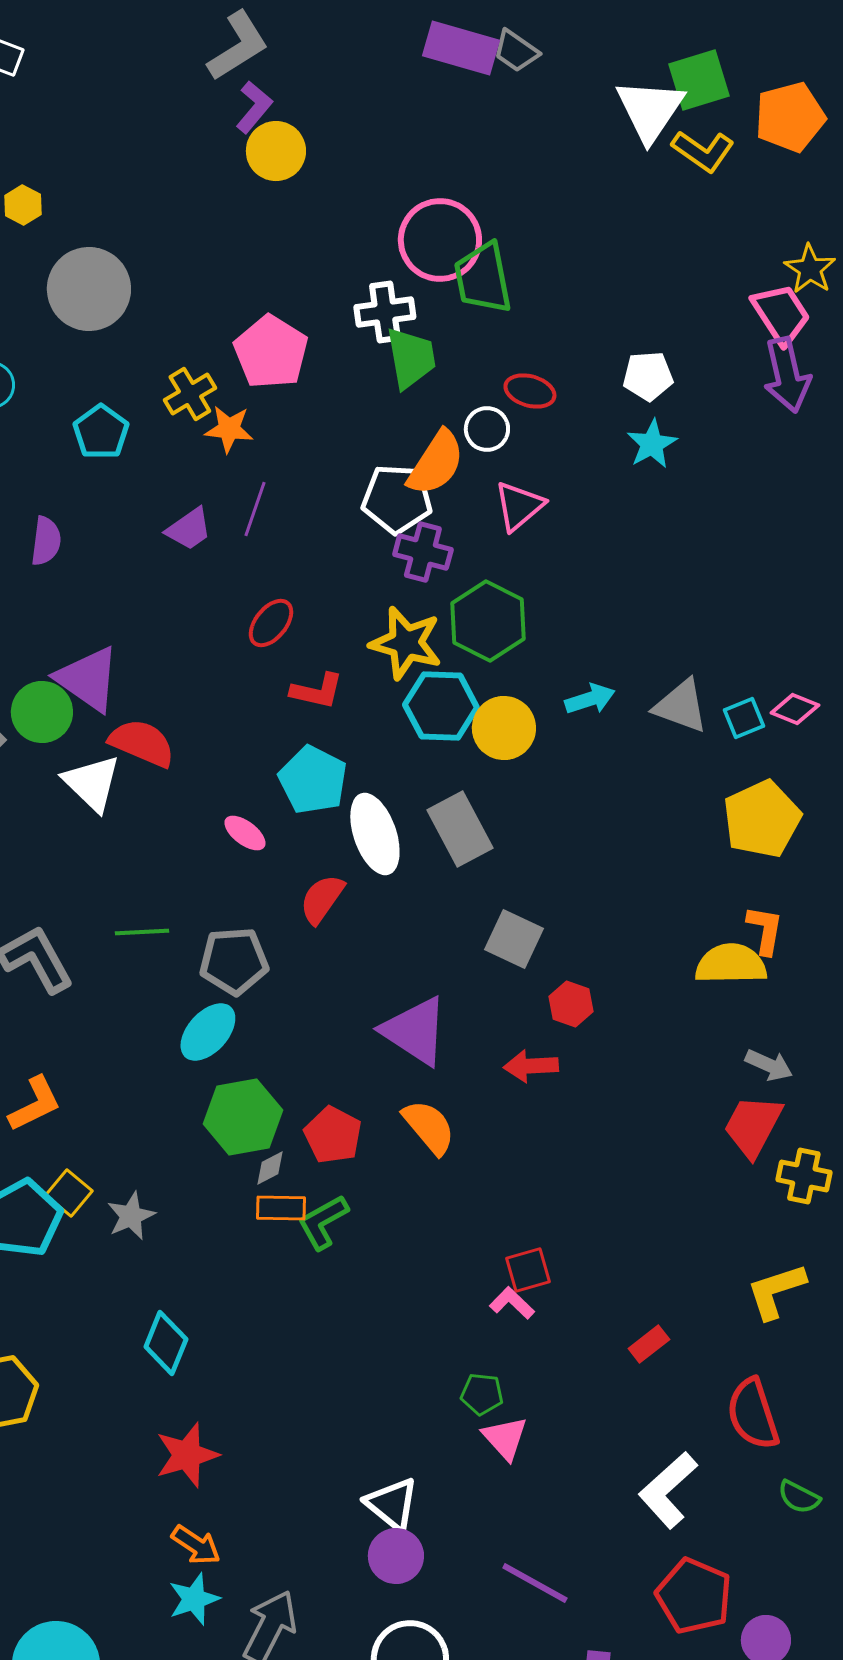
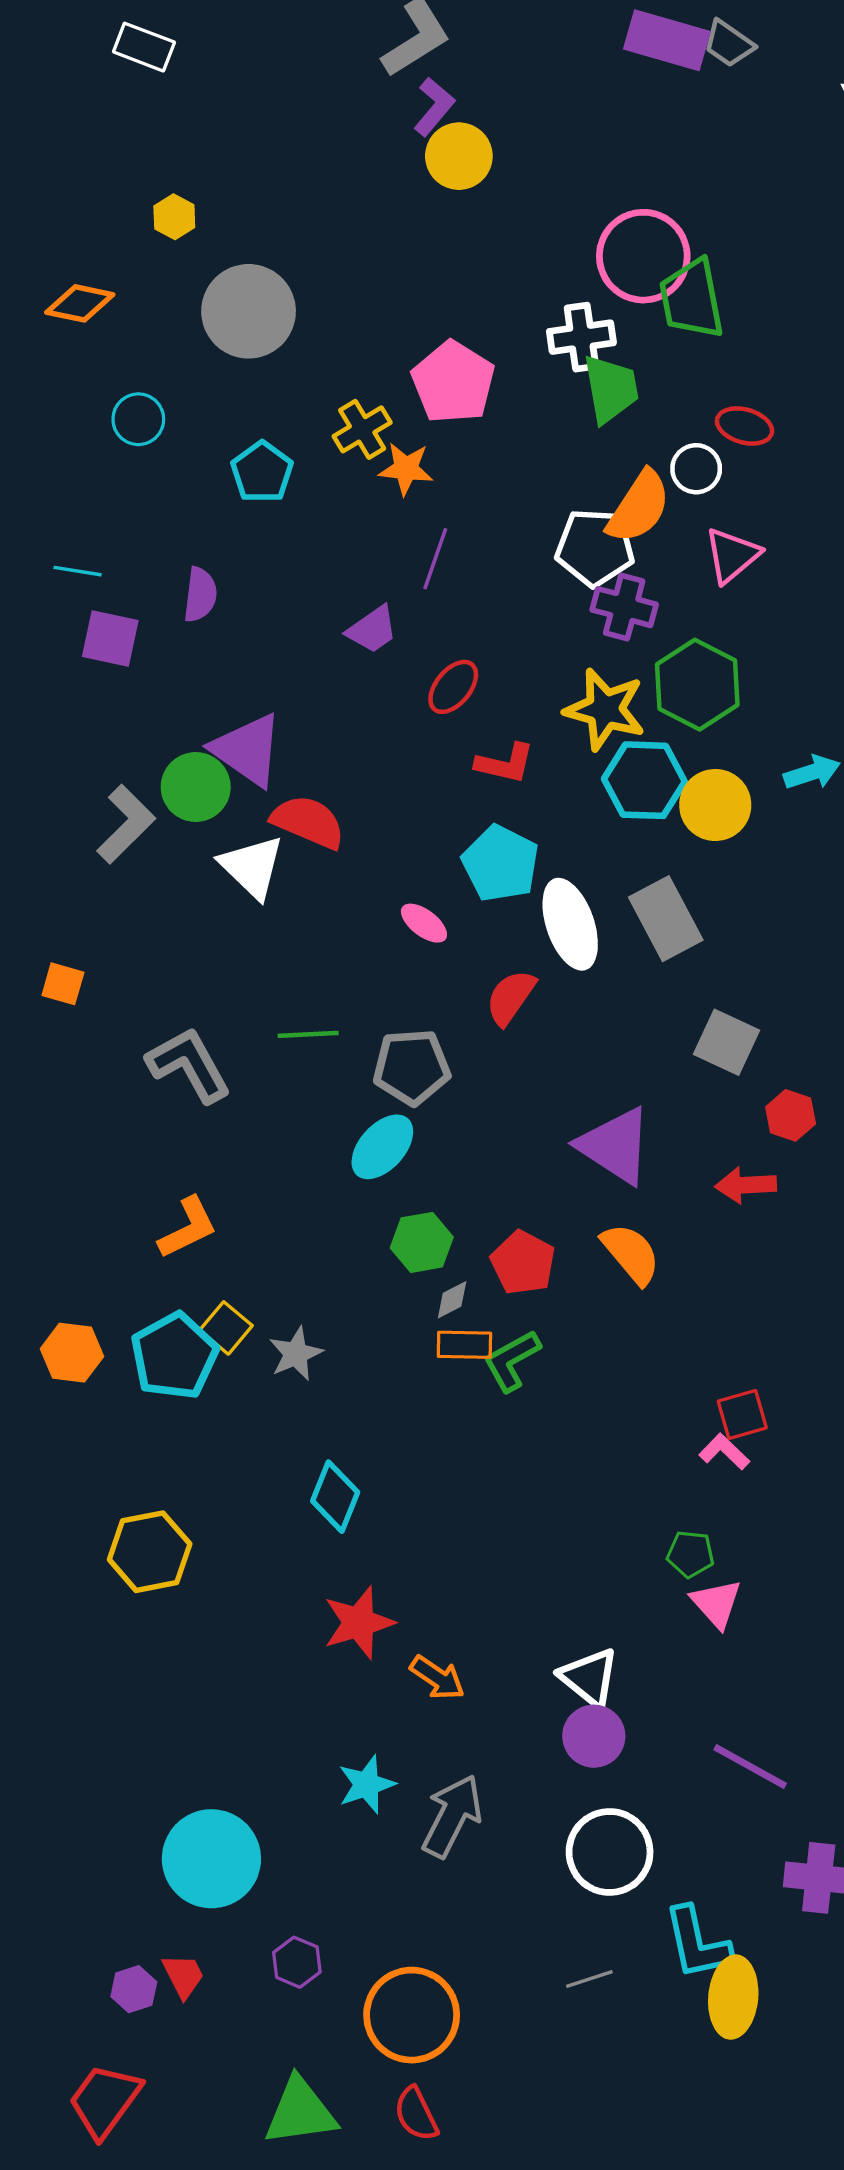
purple trapezoid: (189, 529) -> (372, 630), moved
green hexagon: (243, 1117) -> (422, 1242), size x0.7
orange arrow: (196, 1545) -> (437, 1678), moved

